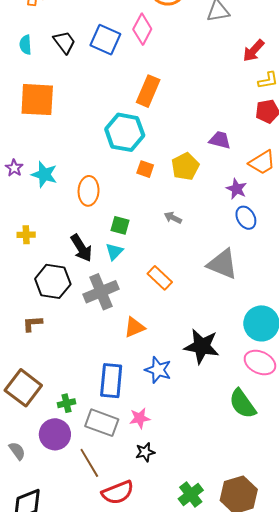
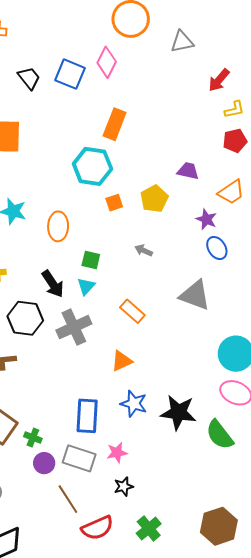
orange square: (145, 169) -> (114, 203), turned -36
orange triangle: (134, 327) -> (122, 361), moved
black star: (202, 346) -> (178, 413), moved
green cross: (66, 403) -> (33, 438), moved, turned 36
purple circle: (55, 434) -> (44, 463), moved, size x0.7
green cross: (191, 494) -> (149, 529), moved

